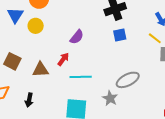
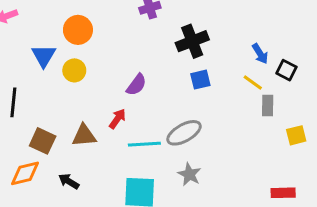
brown square: (12, 61) -> (43, 141), moved
gray ellipse: (128, 80) -> (184, 133), moved
black arrow: (29, 100) -> (69, 181), turned 112

